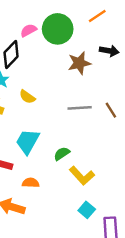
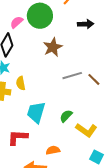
brown star: (79, 63) -> (53, 47), moved
yellow semicircle: (27, 97) -> (21, 83), moved, turned 56
brown line: (111, 110) -> (94, 79), moved
orange semicircle: (31, 183) -> (53, 150), moved

